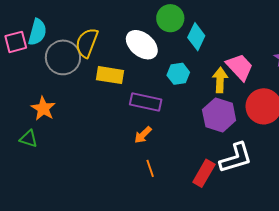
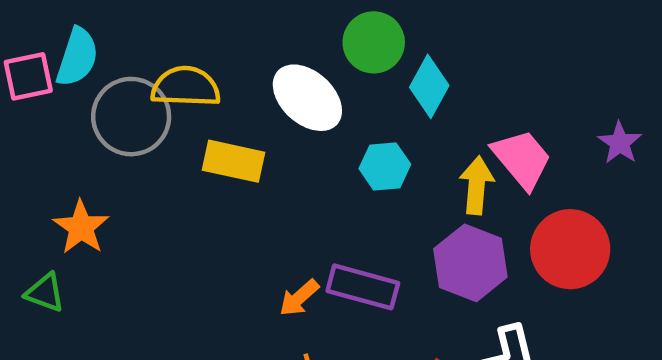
yellow semicircle: (87, 43) -> (186, 87), turned 68
purple rectangle: (146, 102) -> (363, 287), moved

